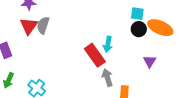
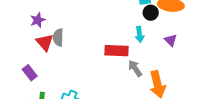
cyan arrow: (108, 44) -> (140, 34), moved
red rectangle: (95, 55) -> (117, 51), turned -35

